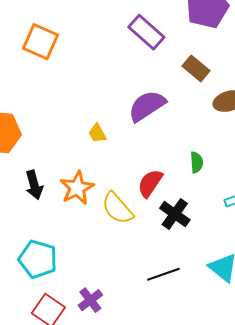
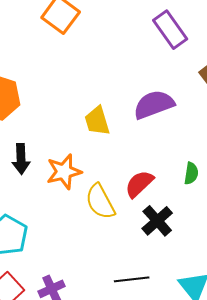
yellow trapezoid: (97, 133) -> (97, 121), size x1.4

